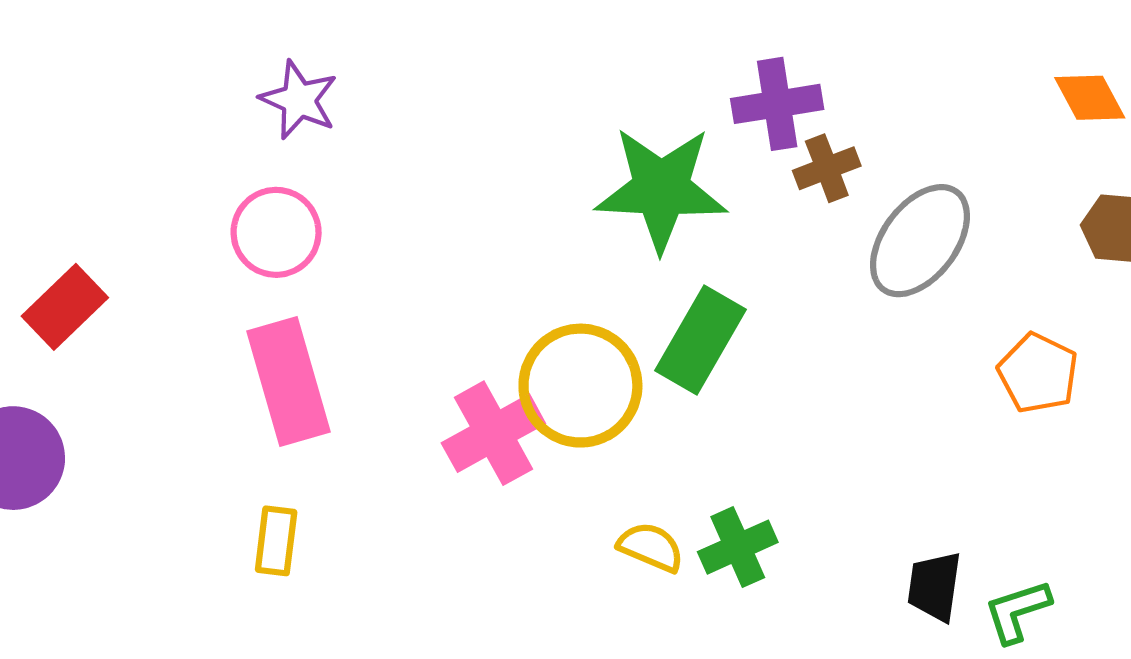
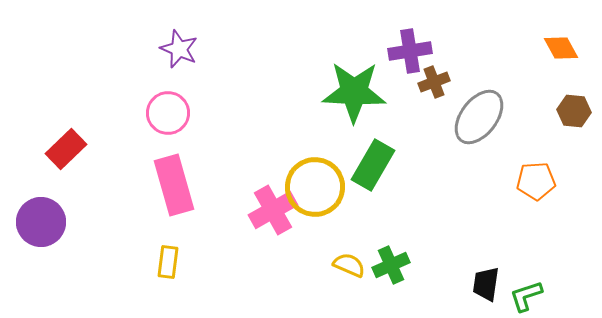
orange pentagon: (1038, 373) -> (536, 181), turned -30

